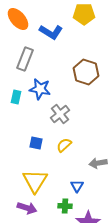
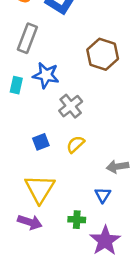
blue square: (36, 143) -> (41, 142), turned -32
blue triangle: (77, 186) -> (103, 195), moved

